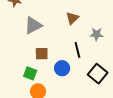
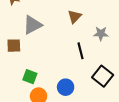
brown square: (42, 54) -> (14, 46), moved
blue circle: (62, 68) -> (66, 87), moved

